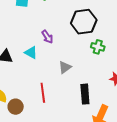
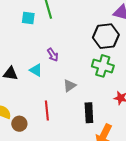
black hexagon: (84, 22) -> (106, 36), moved
green cross: (98, 47) -> (103, 66), size x1.5

